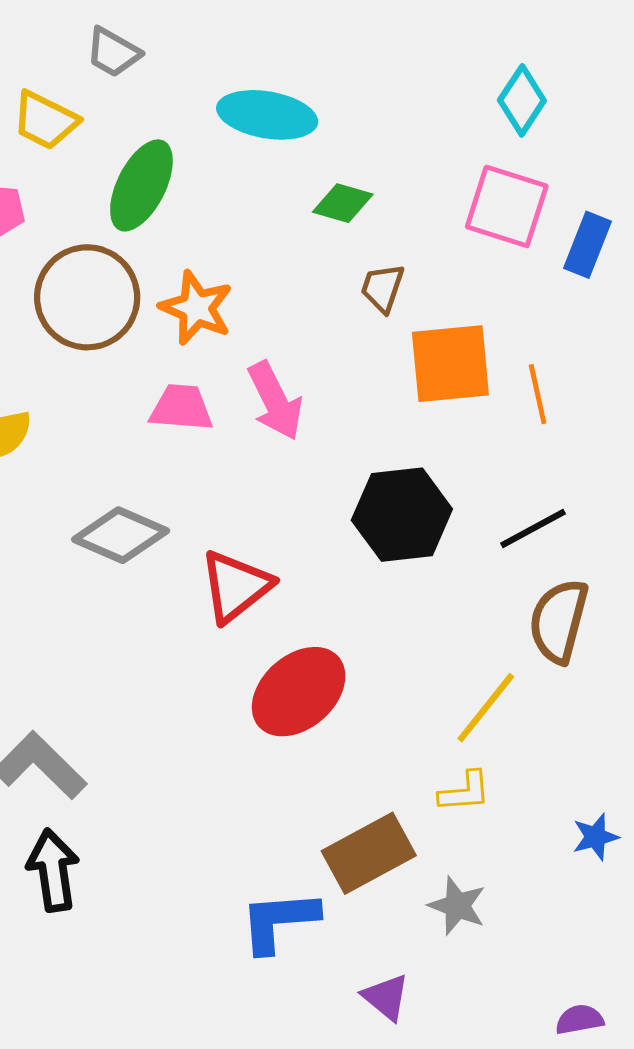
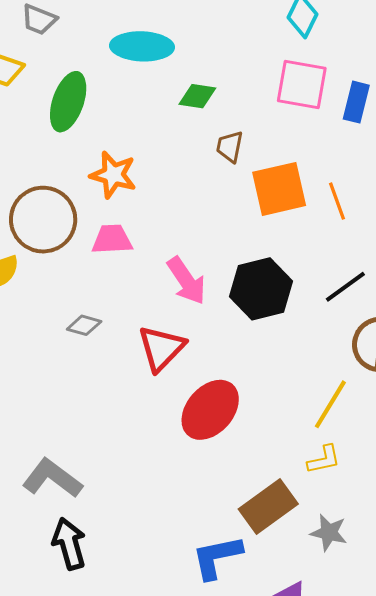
brown circle: (87, 297) -> (43, 220), moved
pink arrow: (275, 401) -> (186, 281), moved
gray diamond: (121, 535) -> (84, 325), size x0.6

